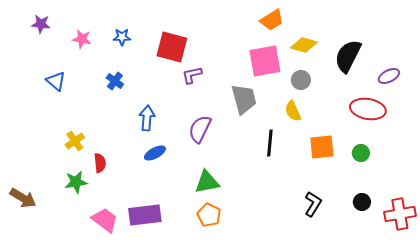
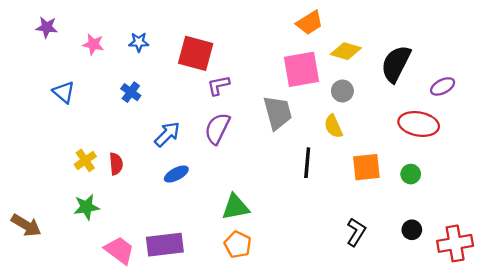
blue arrow: (147, 118) -> (167, 134), turned 40
purple semicircle: (200, 129) -> (217, 129), moved
red semicircle: (100, 163) -> (116, 164), moved

